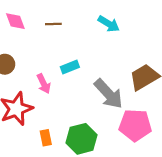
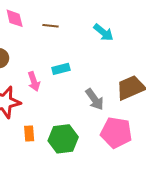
gray arrow: (109, 94) -> (95, 99), size x0.7

